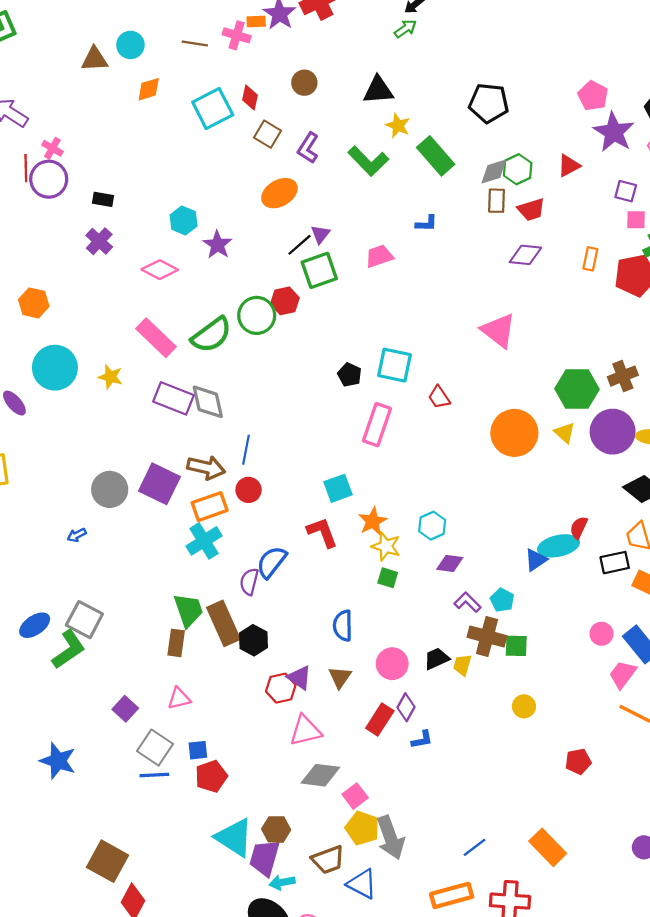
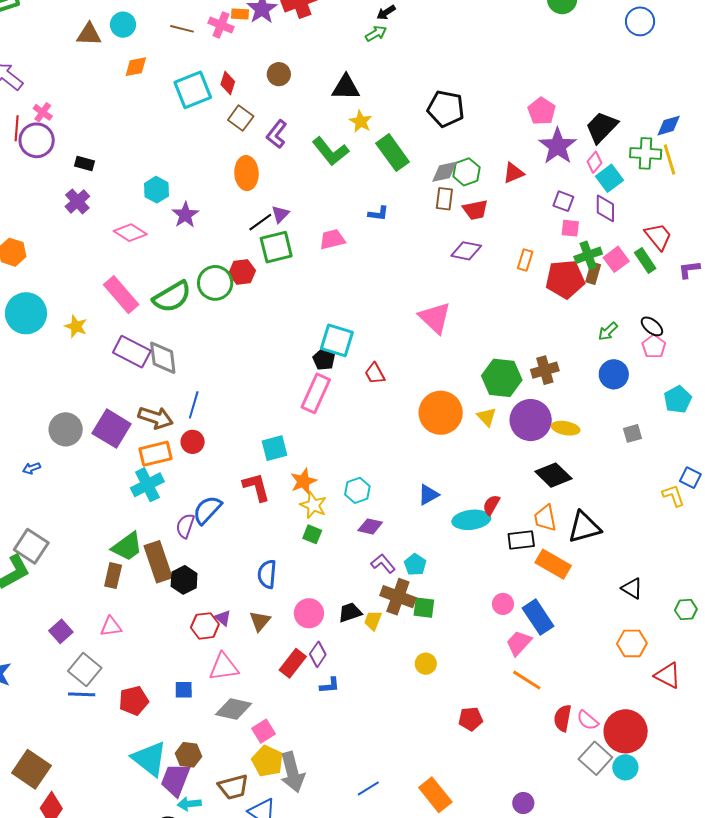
orange ellipse: (279, 193) -> (246, 173), turned -68
black pentagon: (350, 375) -> (324, 359), moved
blue triangle: (536, 560) -> (428, 495), moved
green trapezoid: (188, 610) -> (127, 547), turned 68
purple triangle: (299, 678) -> (223, 618), size x0.7
blue square: (198, 750) -> (184, 690), moved

